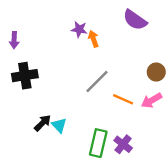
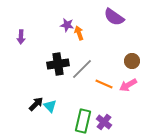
purple arrow: (14, 40) -> (21, 37), moved
black cross: (25, 76) -> (58, 64), moved

